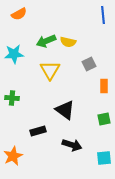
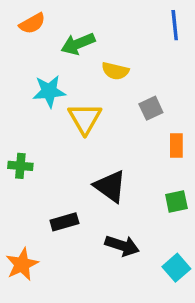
green arrow: (46, 41) -> (78, 44), moved
cyan star: (14, 54) -> (49, 91), moved
cyan square: (104, 158) -> (176, 268), turned -35

